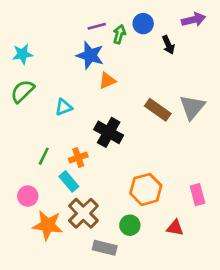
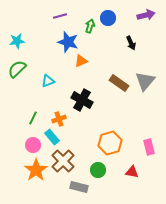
purple line: (97, 26) -> (60, 16), moved
black arrow: (168, 45) -> (131, 43), moved
pink circle: (28, 196) -> (33, 145), moved
orange star: (48, 225) -> (36, 170), turned 30

